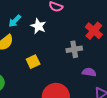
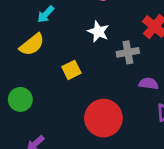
white star: (38, 26) -> (98, 32), moved

